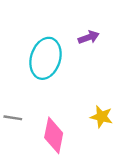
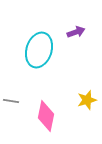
yellow star: (102, 117) -> (87, 100), turned -30

